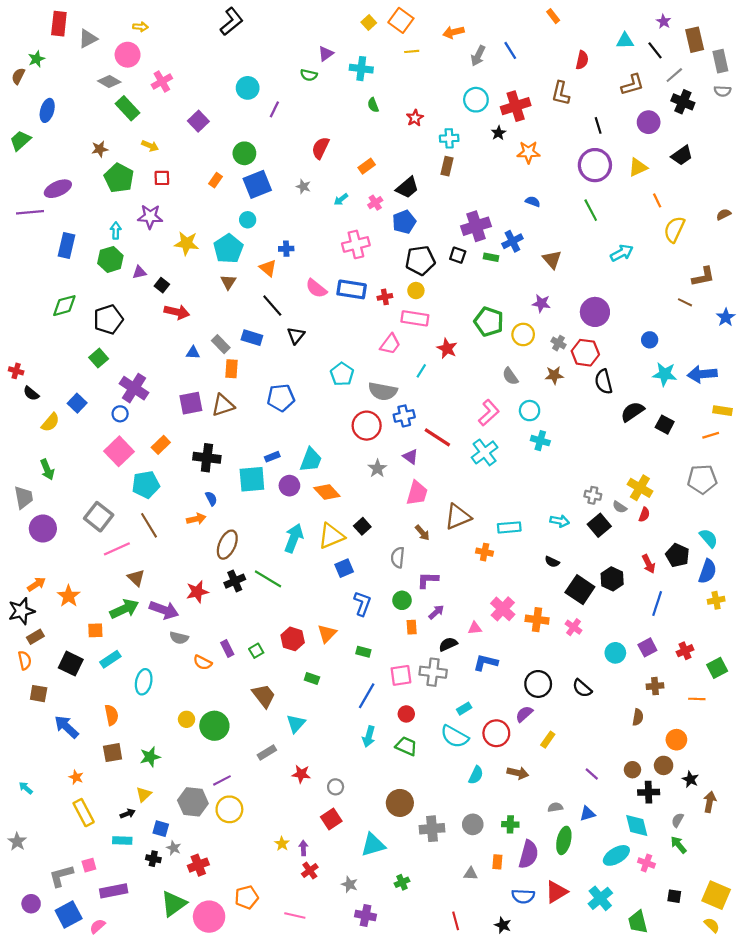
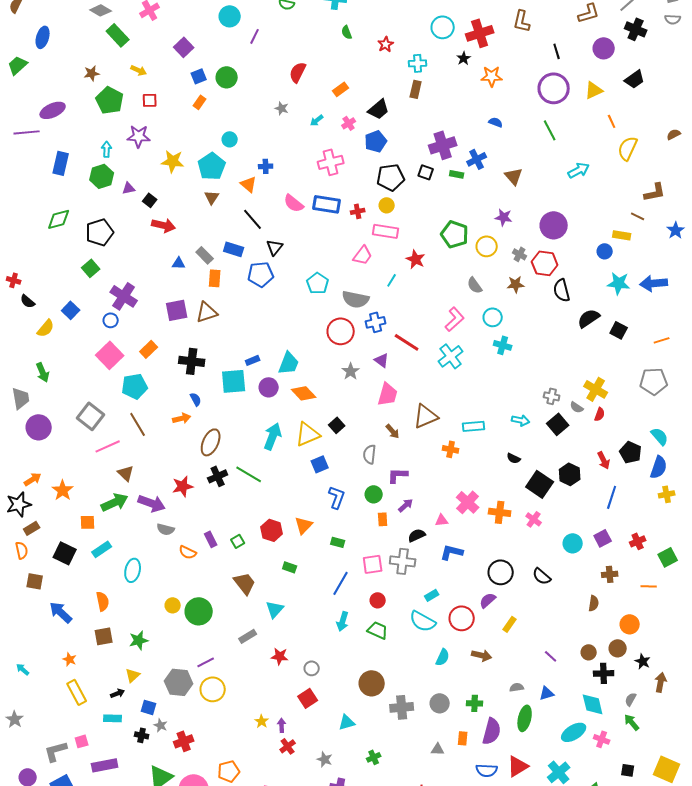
blue square: (257, 184) -> (199, 76), moved, size x0.6
blue pentagon: (281, 398) -> (261, 274), moved
yellow rectangle: (723, 411) -> (622, 235), moved
cyan triangle: (373, 845) -> (347, 722), size x0.7

